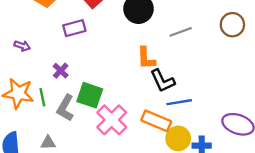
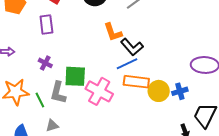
purple rectangle: (74, 28) -> (46, 25), turned -66
green line: (42, 97) -> (40, 100), moved
blue line: (179, 102) -> (127, 64), moved

